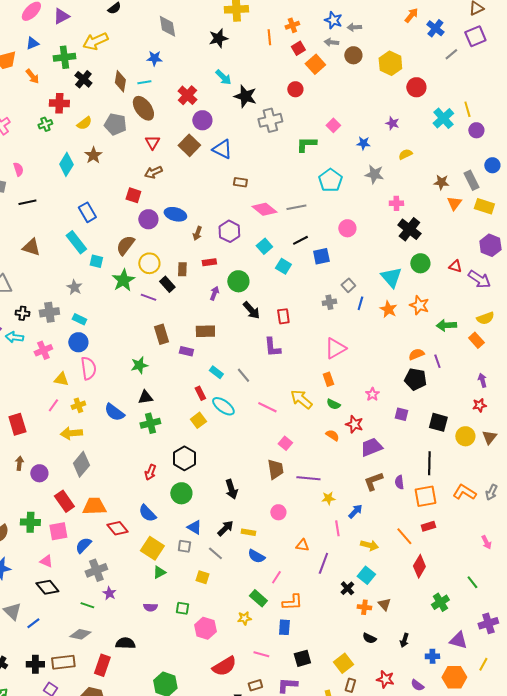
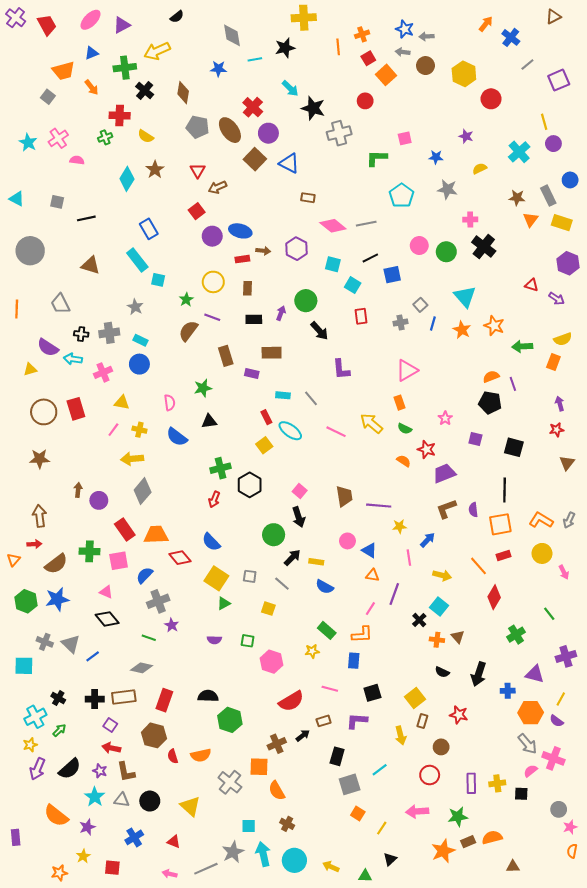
purple square: (475, 36) -> (559, 80), moved
cyan line: (144, 82) -> (255, 59), moved
brown ellipse: (143, 108) -> (230, 130), moved
cyan cross: (443, 118) -> (519, 152), moved
yellow semicircle: (84, 123) -> (146, 136), turned 70
gray pentagon: (115, 124) -> (198, 127), moved
pink square: (333, 125) -> (405, 138), turned 32
red triangle: (152, 142) -> (198, 171), moved
pink semicircle: (18, 169) -> (77, 160), moved, turned -64
red square: (133, 195) -> (197, 211), turned 35
brown arrow: (197, 233) -> (263, 251), turned -104
brown semicircle: (125, 245) -> (188, 331), moved
cyan square: (264, 246) -> (333, 264), turned -35
red rectangle: (209, 262) -> (242, 259), moved
green circle: (420, 263) -> (446, 252), moved
purple arrow: (479, 279) -> (557, 299), size x0.7
green star: (123, 280) -> (186, 300), size x0.6
black rectangle: (167, 284) -> (254, 319), moved, turned -49
red rectangle: (283, 316) -> (361, 316), moved
orange rectangle: (476, 340) -> (553, 362), turned 63
pink semicircle: (88, 368) -> (170, 403), moved, size x0.7
cyan rectangle: (216, 372) -> (283, 395), turned -32
yellow cross: (78, 405) -> (139, 430), turned 32
green cross: (150, 423) -> (221, 468), moved
red rectangle: (17, 424) -> (76, 409), moved
yellow circle: (465, 436) -> (542, 553), moved
pink square: (285, 443) -> (300, 491), moved
green circle: (181, 493) -> (274, 535), moved
blue triangle: (194, 527) -> (369, 550), moved
pink line: (276, 577) -> (370, 609), moved
black arrow: (404, 640) -> (479, 674), size x1.6
black semicircle: (125, 643) -> (208, 696), moved
purple semicircle: (417, 685) -> (557, 721), moved

